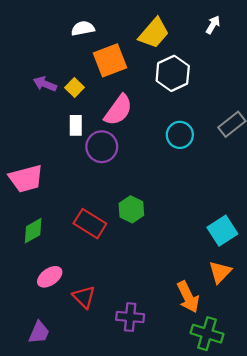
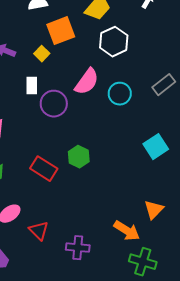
yellow square: (75, 88) -> (42, 54), moved
pink semicircle: (118, 110) -> (87, 82), moved
cyan square: (222, 231) -> (156, 147), moved
orange arrow: (188, 297) -> (127, 231), turned -32

